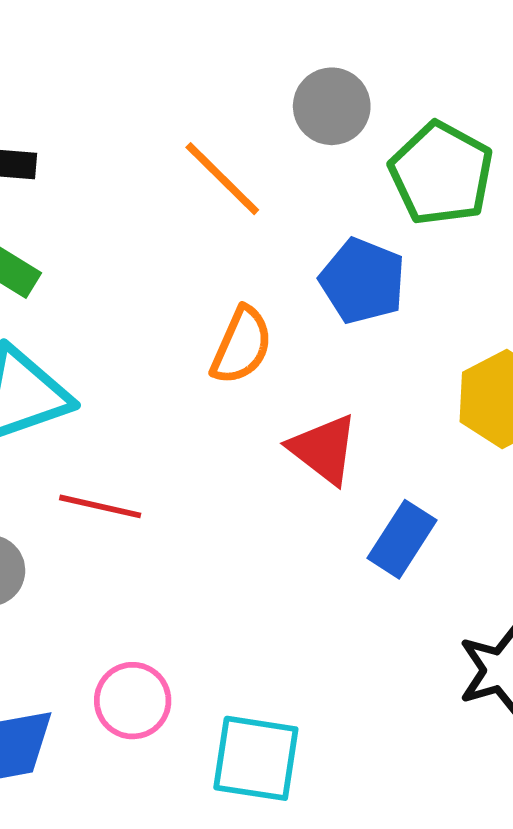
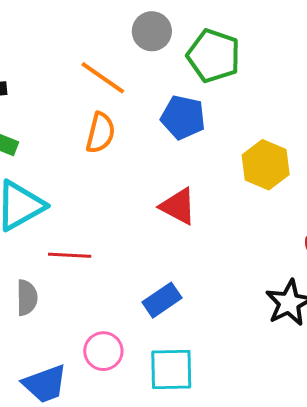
orange semicircle: (242, 345) -> (100, 133), moved
blue rectangle: (402, 539) -> (162, 300), moved, turned 33

